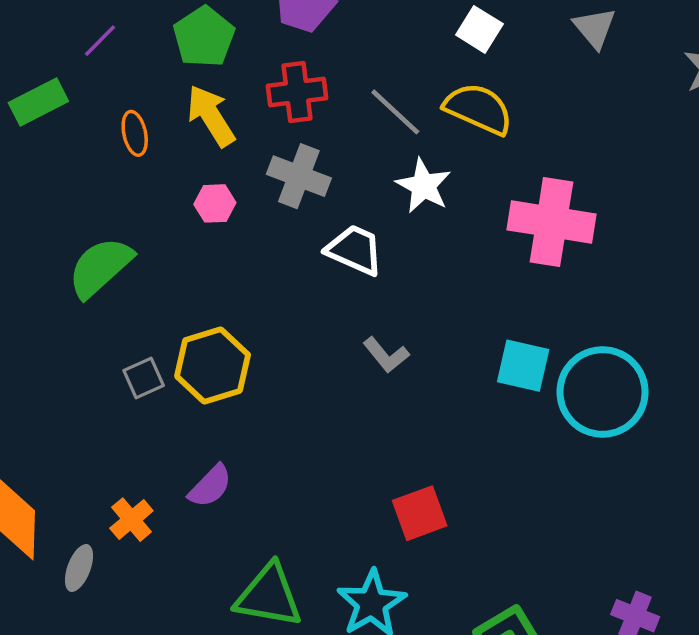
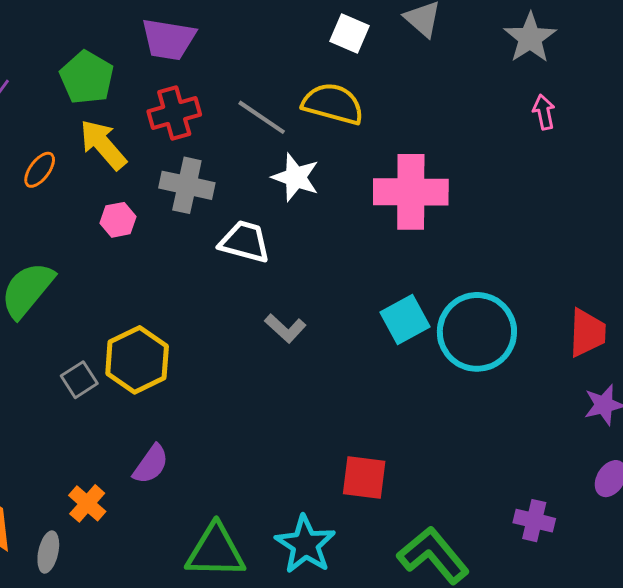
white square: (479, 29) -> (349, 34), moved
orange ellipse: (135, 133) -> (40, 170), turned 57
cyan square: (523, 366) -> (405, 320), turned -33
red square: (420, 513) -> (364, 477), moved, turned 36

